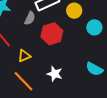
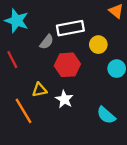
yellow triangle: (24, 56) -> (40, 90), moved
white star: (55, 74) -> (64, 99), moved

